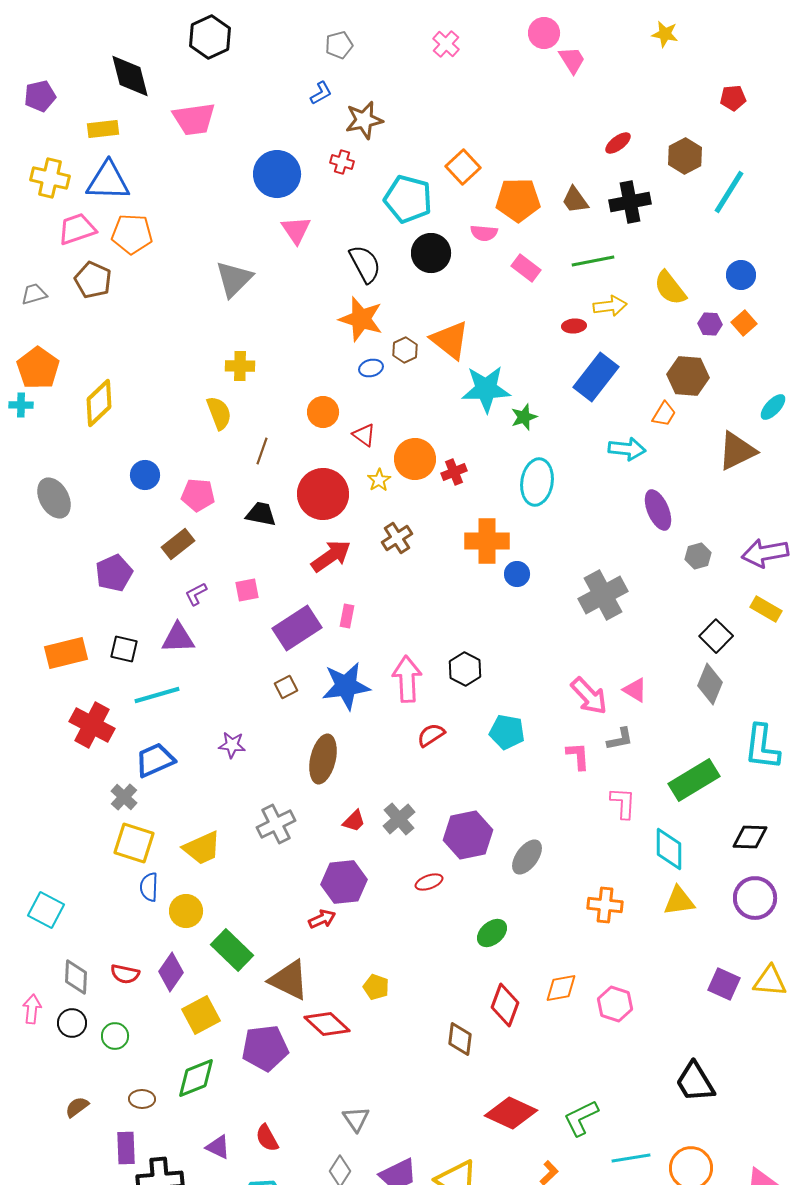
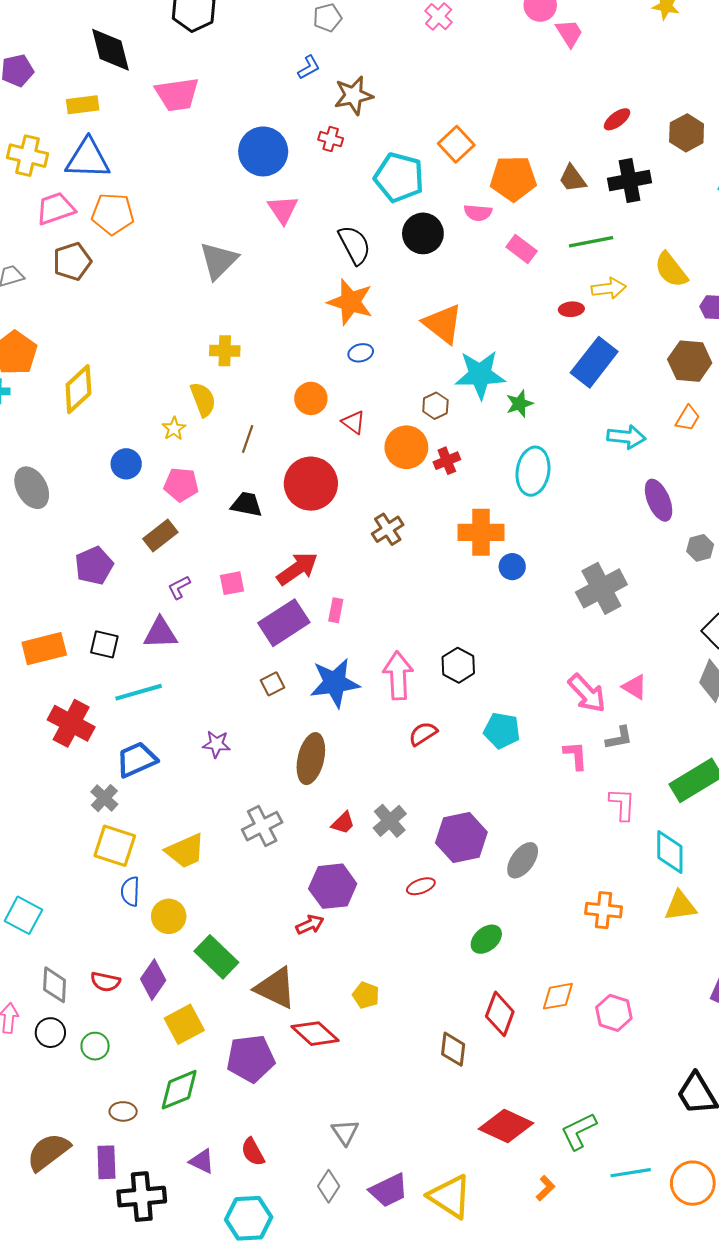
brown pentagon: (93, 280) -> (72, 261), turned 30
brown hexagon: (405, 350) -> (435, 406), moved
orange trapezoid: (664, 414) -> (688, 418), moved
yellow star: (379, 480) -> (174, 429), moved
red arrow: (331, 556) -> (297, 569), moved
brown semicircle: (77, 1107) -> (48, 1152), moved, size x1.8

